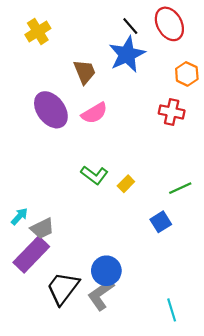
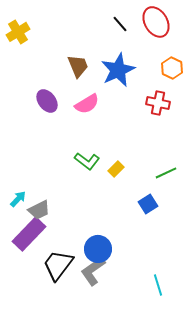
yellow cross: (38, 32) -> (18, 32), moved
blue star: (127, 54) -> (118, 70), moved
purple ellipse: (51, 110) -> (47, 101), size x0.7

